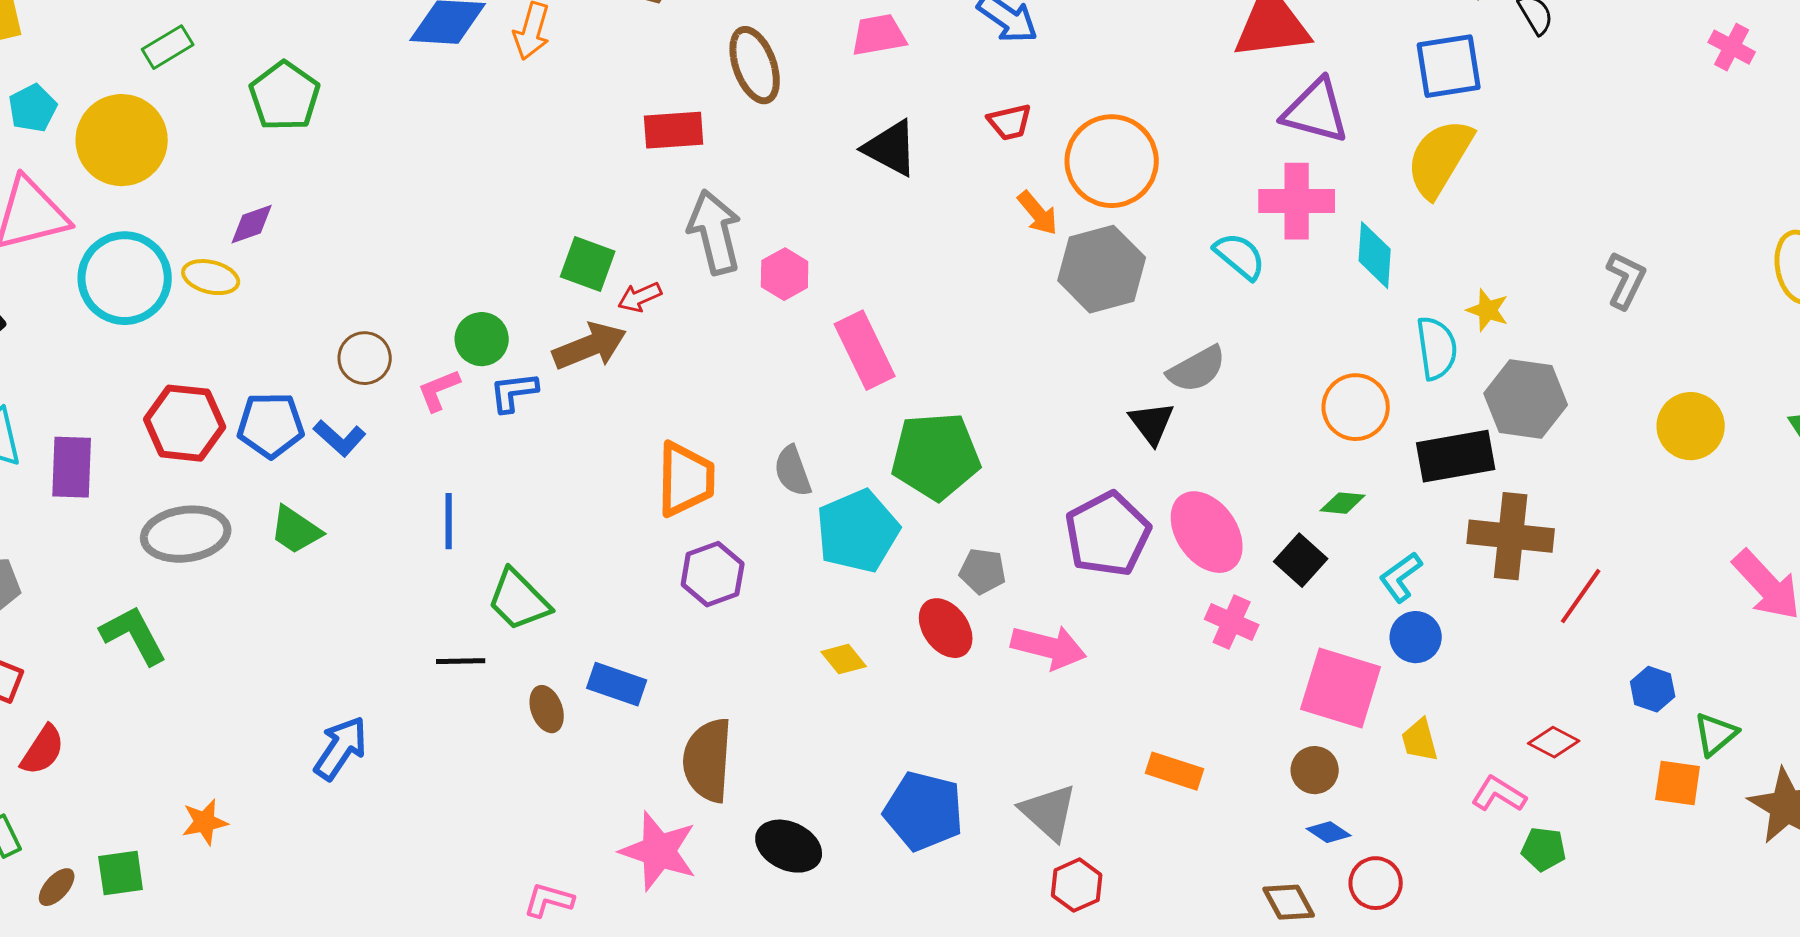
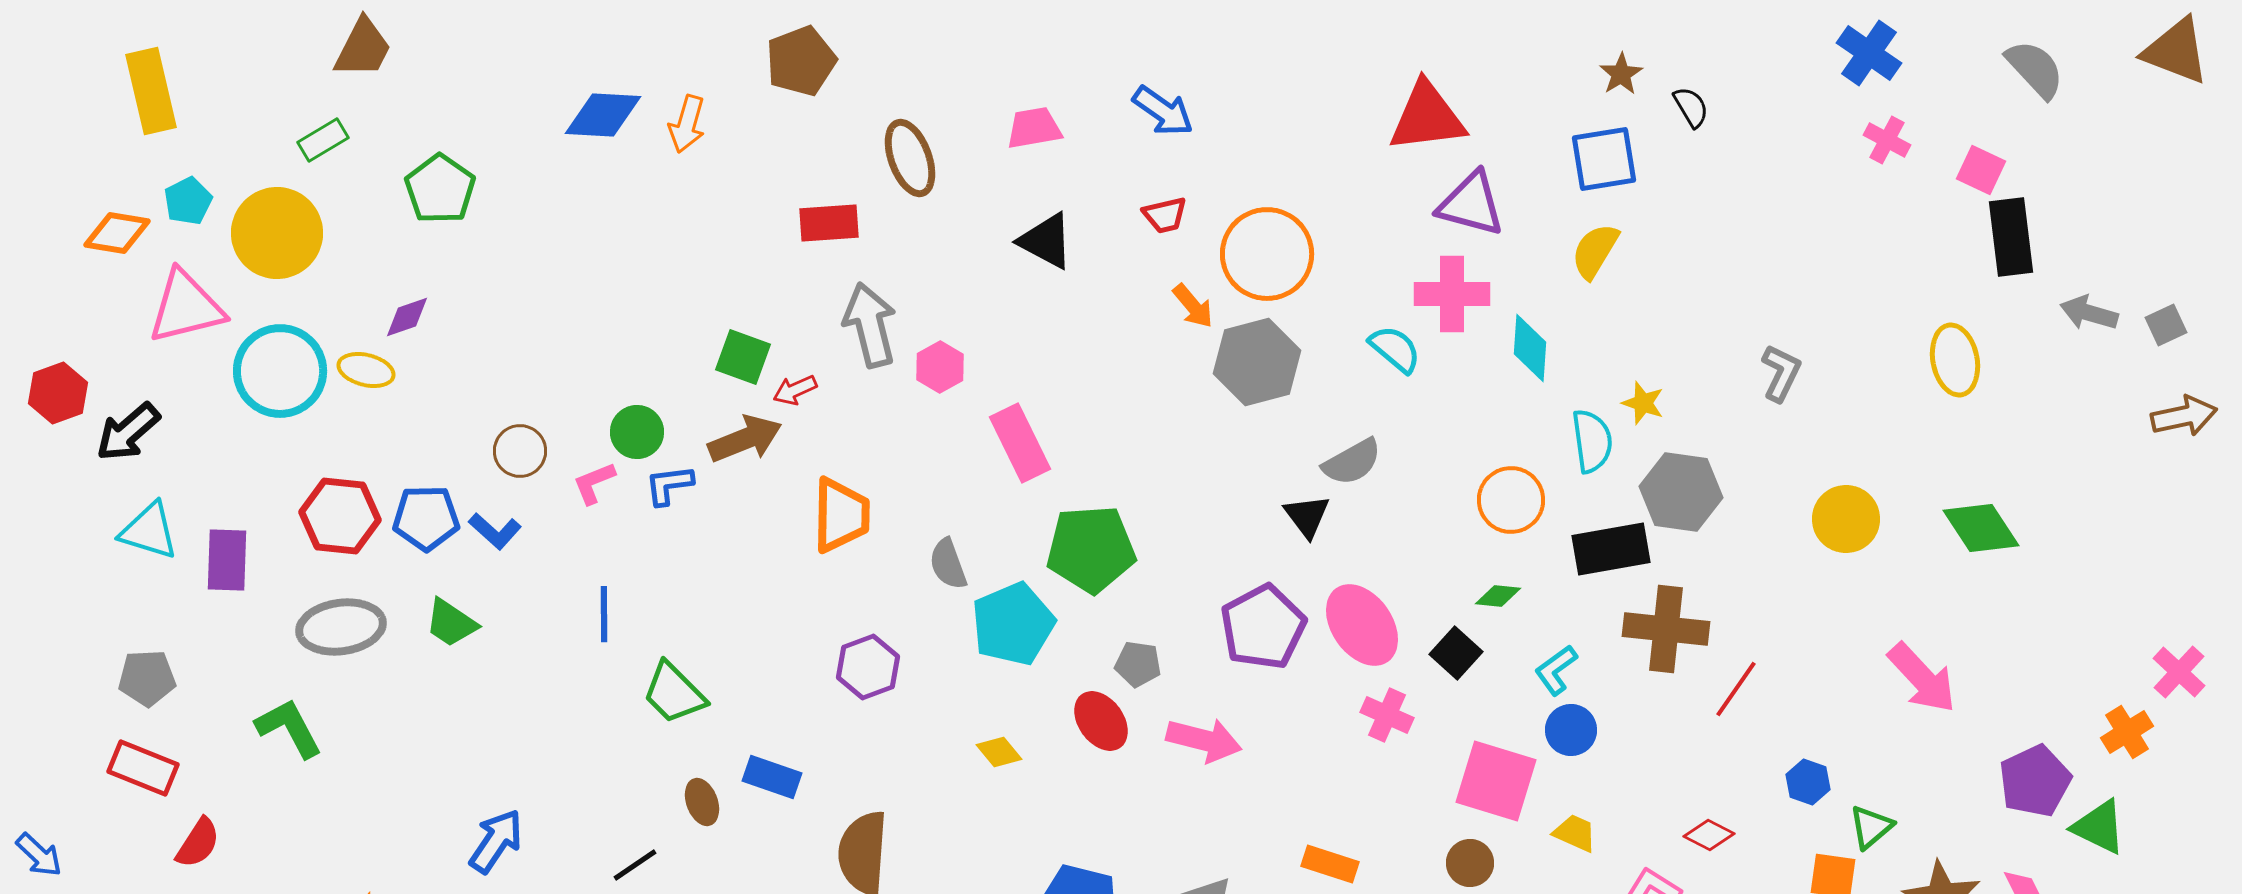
yellow semicircle: (1440, 158) -> (1595, 251), size x0.7
orange trapezoid: (686, 479) -> (841, 515), moved
black line: (461, 661) -> (635, 865), moved, turned -33
yellow trapezoid: (1420, 740) -> (1575, 833), turned 129

